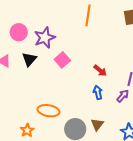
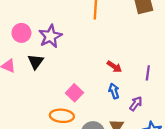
pink square: (62, 60) -> (74, 93), moved
purple arrow: (123, 96) -> (136, 104), moved

